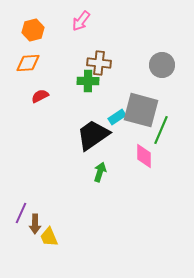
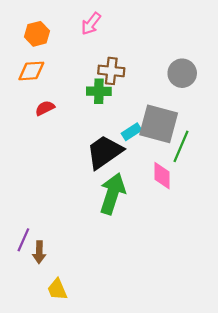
green arrow: (100, 172) -> (112, 194), size x1.8
yellow trapezoid: (49, 237) -> (57, 289), moved

